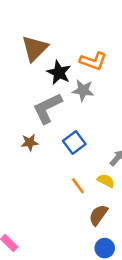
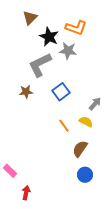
brown triangle: (35, 48) -> (30, 18), size x0.7

